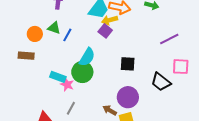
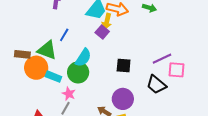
yellow arrow: (110, 20) -> (107, 21), turned -63
green triangle: (54, 28) -> (47, 50), moved, size x1.5
orange circle: (35, 34) -> (36, 68), moved, size x1.5
purple line: (169, 39) -> (162, 59), moved
pink star: (67, 85) -> (69, 94), moved

